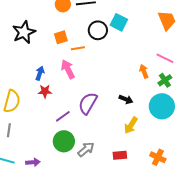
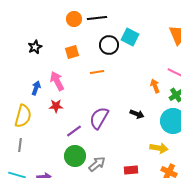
black star: (24, 32) -> (35, 47), size x0.6
orange line: (78, 48) -> (97, 72), moved
pink arrow: (68, 69) -> (57, 81), moved
blue arrow: (40, 73) -> (36, 88), moved
yellow arrow: (131, 125) -> (159, 148), moved, turned -114

